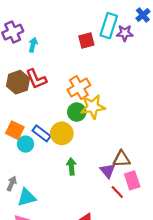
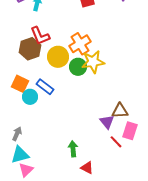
brown hexagon: (18, 82) -> (30, 49), moved
yellow circle: (62, 133) -> (58, 57), moved
green arrow: (71, 166) -> (73, 149), moved
pink rectangle: (132, 180) -> (130, 131), turned 36
cyan triangle: (27, 197) -> (20, 155), moved

